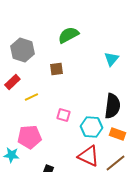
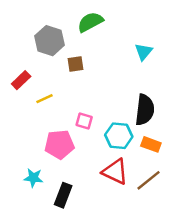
gray hexagon: (22, 50) -> (49, 41), moved
pink pentagon: (29, 137) -> (59, 144), moved
cyan star: (11, 155) -> (33, 178), moved

